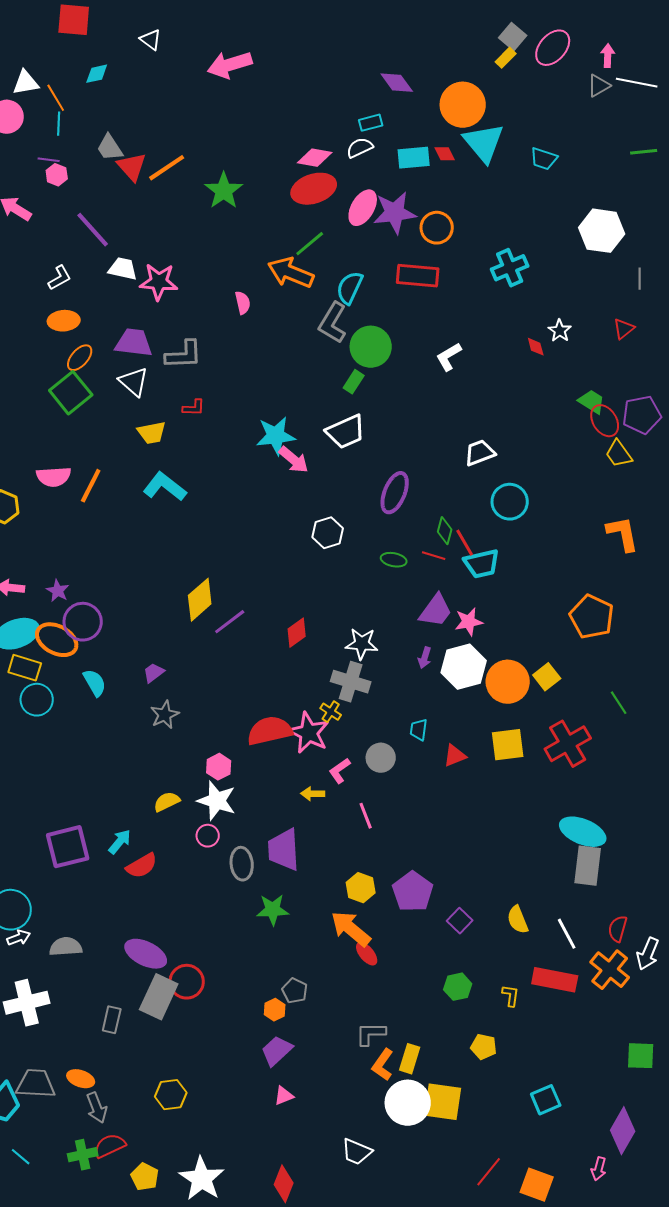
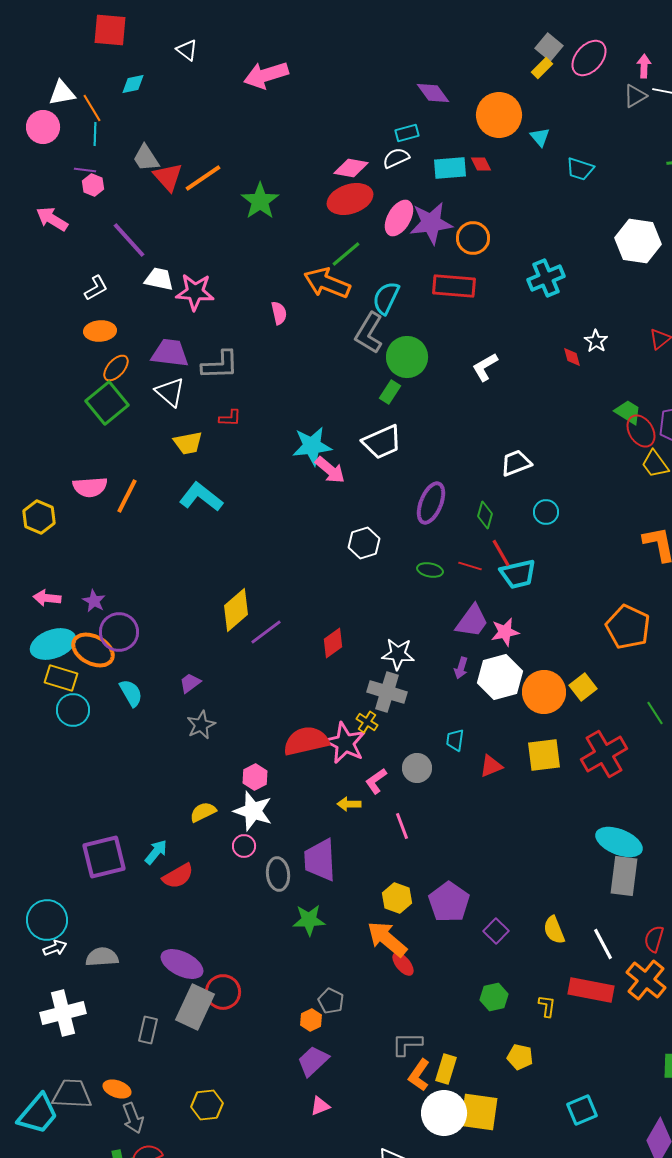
cyan triangle: (484, 143) -> (540, 137), moved, size x0.5
cyan circle: (510, 502) -> (546, 512), size x0.7
green diamond: (445, 531) -> (485, 515), moved

